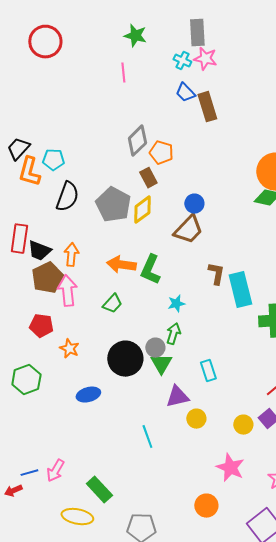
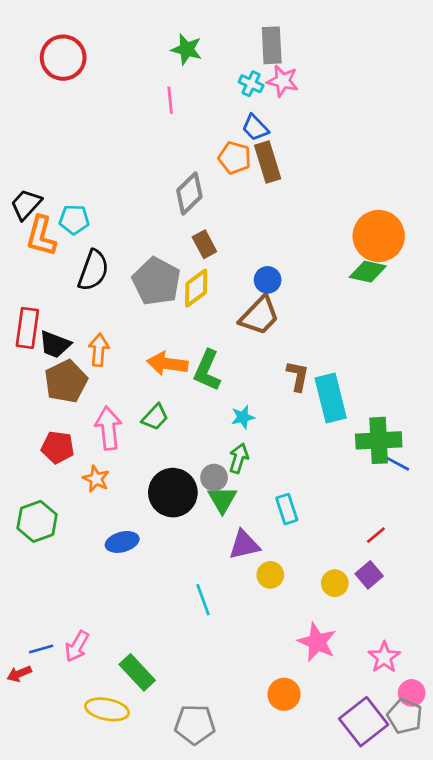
brown rectangle: (207, 107) -> (268, 162), moved
orange pentagon: (161, 153) -> (235, 158), moved
pink arrow: (67, 291) -> (108, 428), moved

